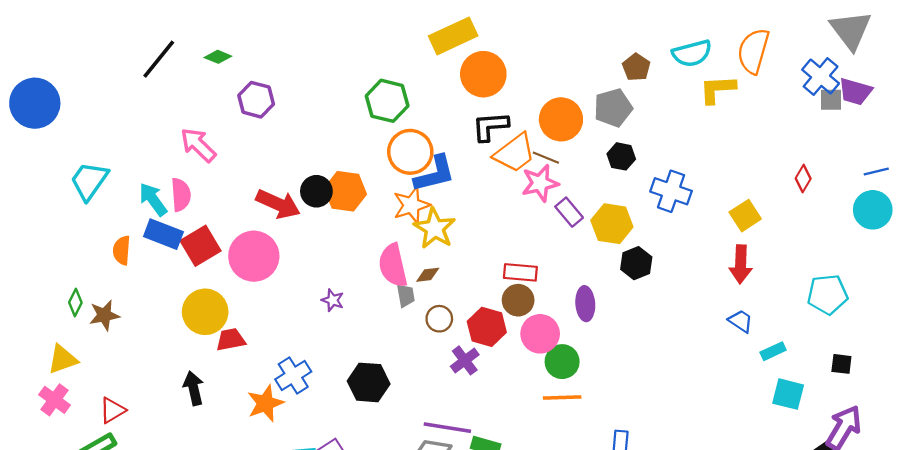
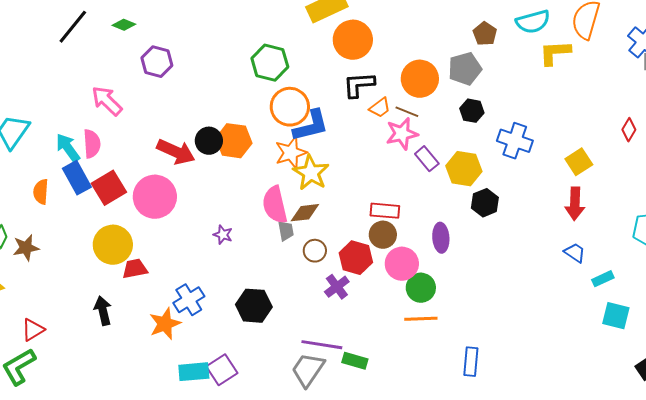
orange trapezoid: (515, 153) -> (380, 108), size x0.6
blue rectangle: (163, 234) -> (77, 178), turned 40
brown diamond: (428, 275) -> (305, 213), size x1.4

